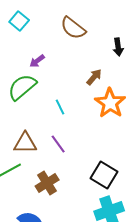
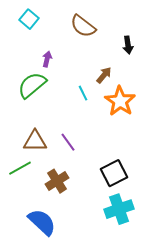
purple arrow: (37, 61) -> (47, 59), turned 140
cyan line: (60, 107) -> (83, 93), moved
black square: (104, 175) -> (114, 173), turned 32

